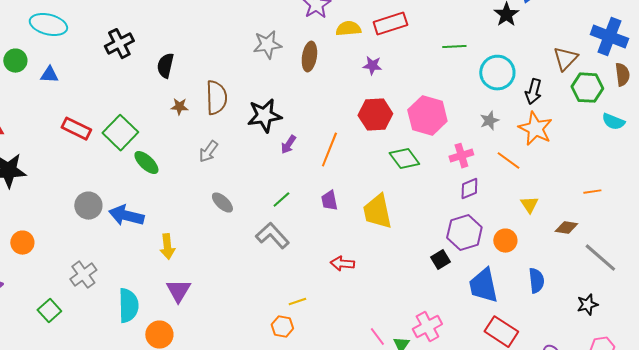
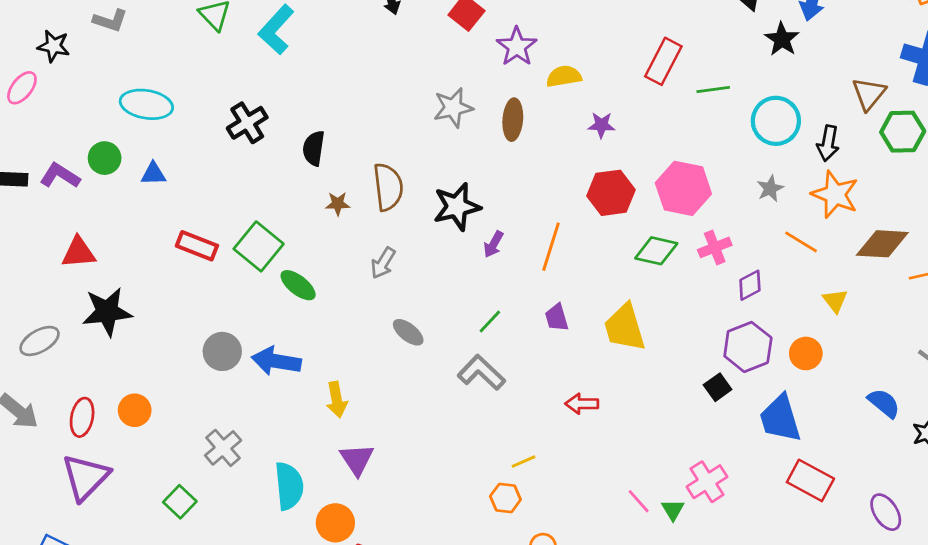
red rectangle: (390, 24) -> (663, 61), moved, turned -40
pink cross: (461, 156) -> (715, 247), moved
green diamond: (404, 159) -> (656, 251), turned -36
brown diamond: (566, 228) -> (882, 244), moved, size x1.6
blue semicircle: (536, 281) -> (884, 403), moved, turned -40

